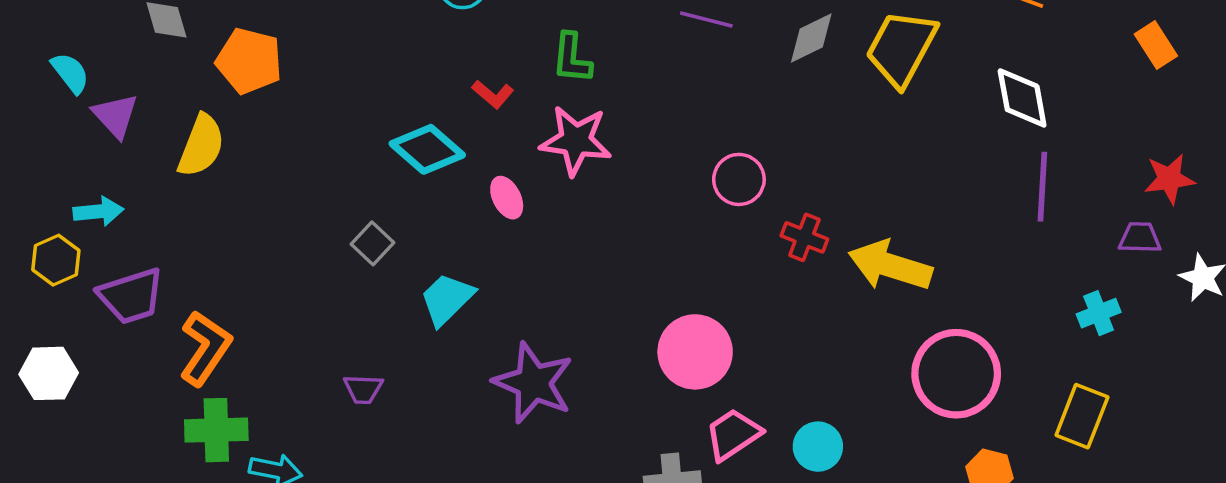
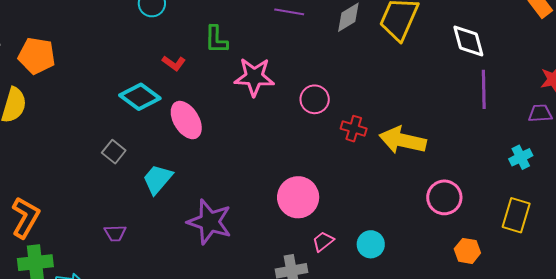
pink star: (576, 141) -> (254, 77), moved
pink ellipse: (507, 198) -> (186, 120), size x1.6
pink circle: (956, 374) -> (444, 197), size x0.7
pink trapezoid: (733, 434) -> (323, 241), size x0.7

